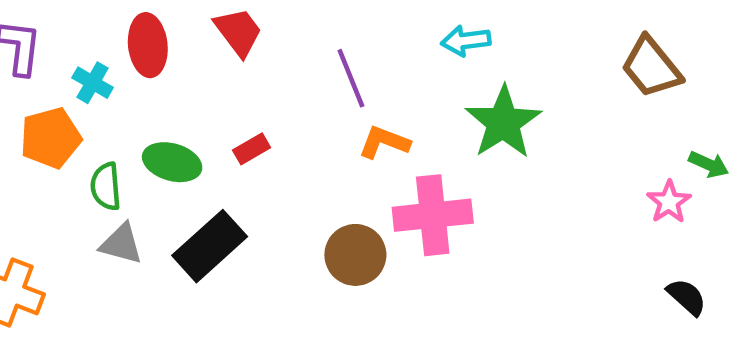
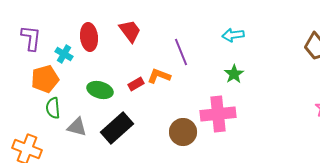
green star: (503, 122) -> (234, 74), moved, size x0.6
orange L-shape: (384, 142) -> (159, 76), moved
green semicircle: (106, 186) -> (53, 108), moved

